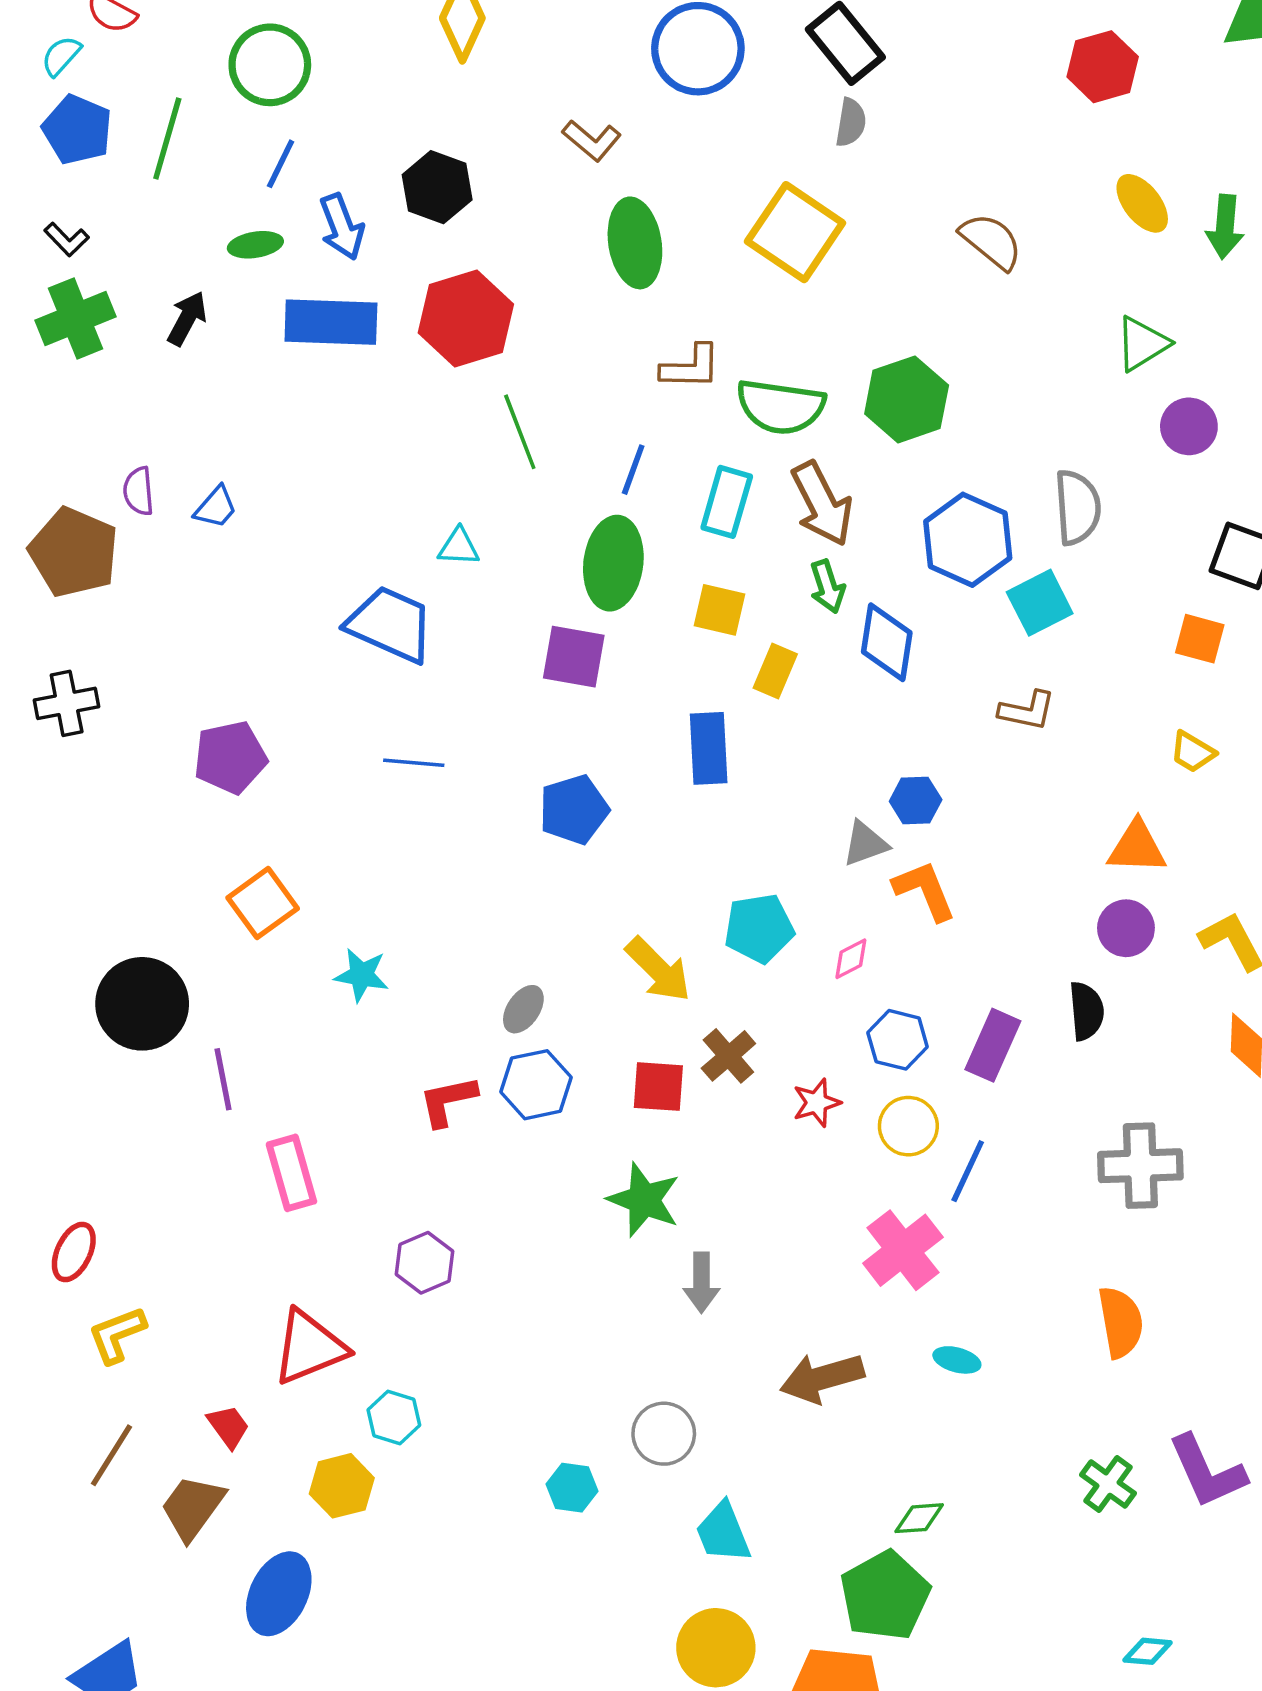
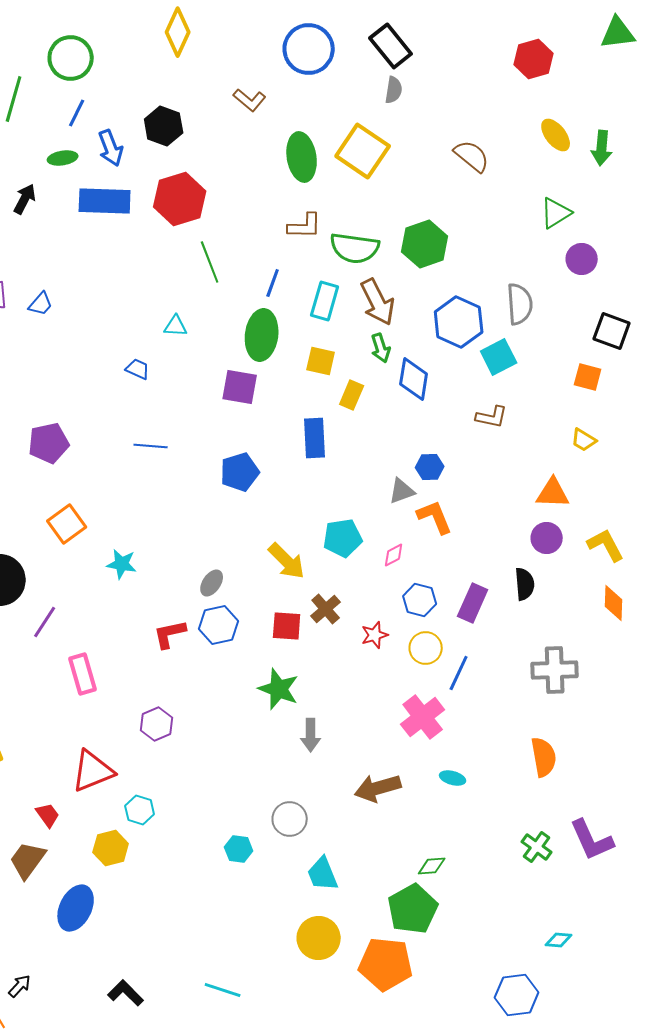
green ellipse: (635, 243) -> (302, 157), moved
blue trapezoid: (390, 624) -> (138, 369), size x0.5
purple line: (223, 1079) -> (45, 622), turned 44

